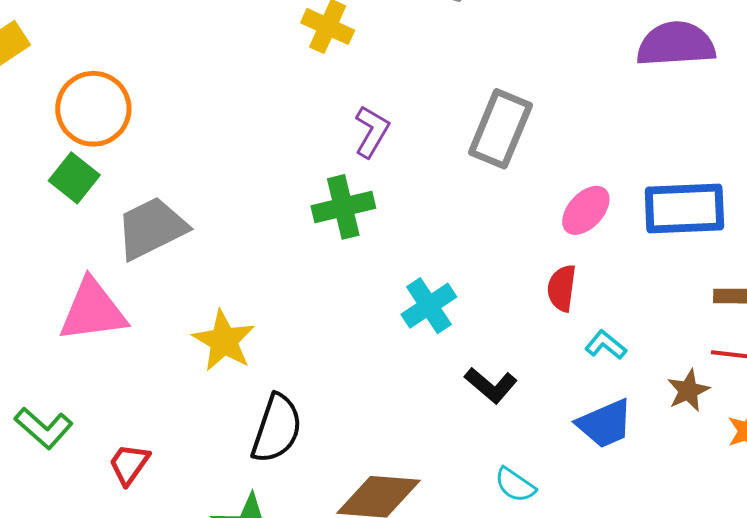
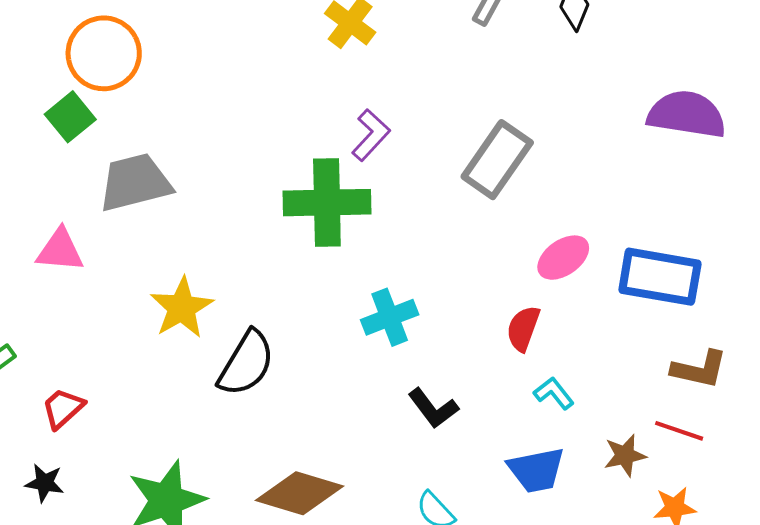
green cross: (343, 207) -> (327, 203), size x1.4
pink triangle: (93, 311) -> (60, 250), size x0.7
black semicircle: (277, 429) -> (246, 363), moved

